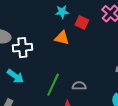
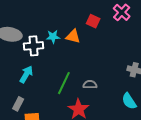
cyan star: (62, 12) -> (53, 37), moved
cyan arrow: (15, 76) -> (26, 74), turned -96

